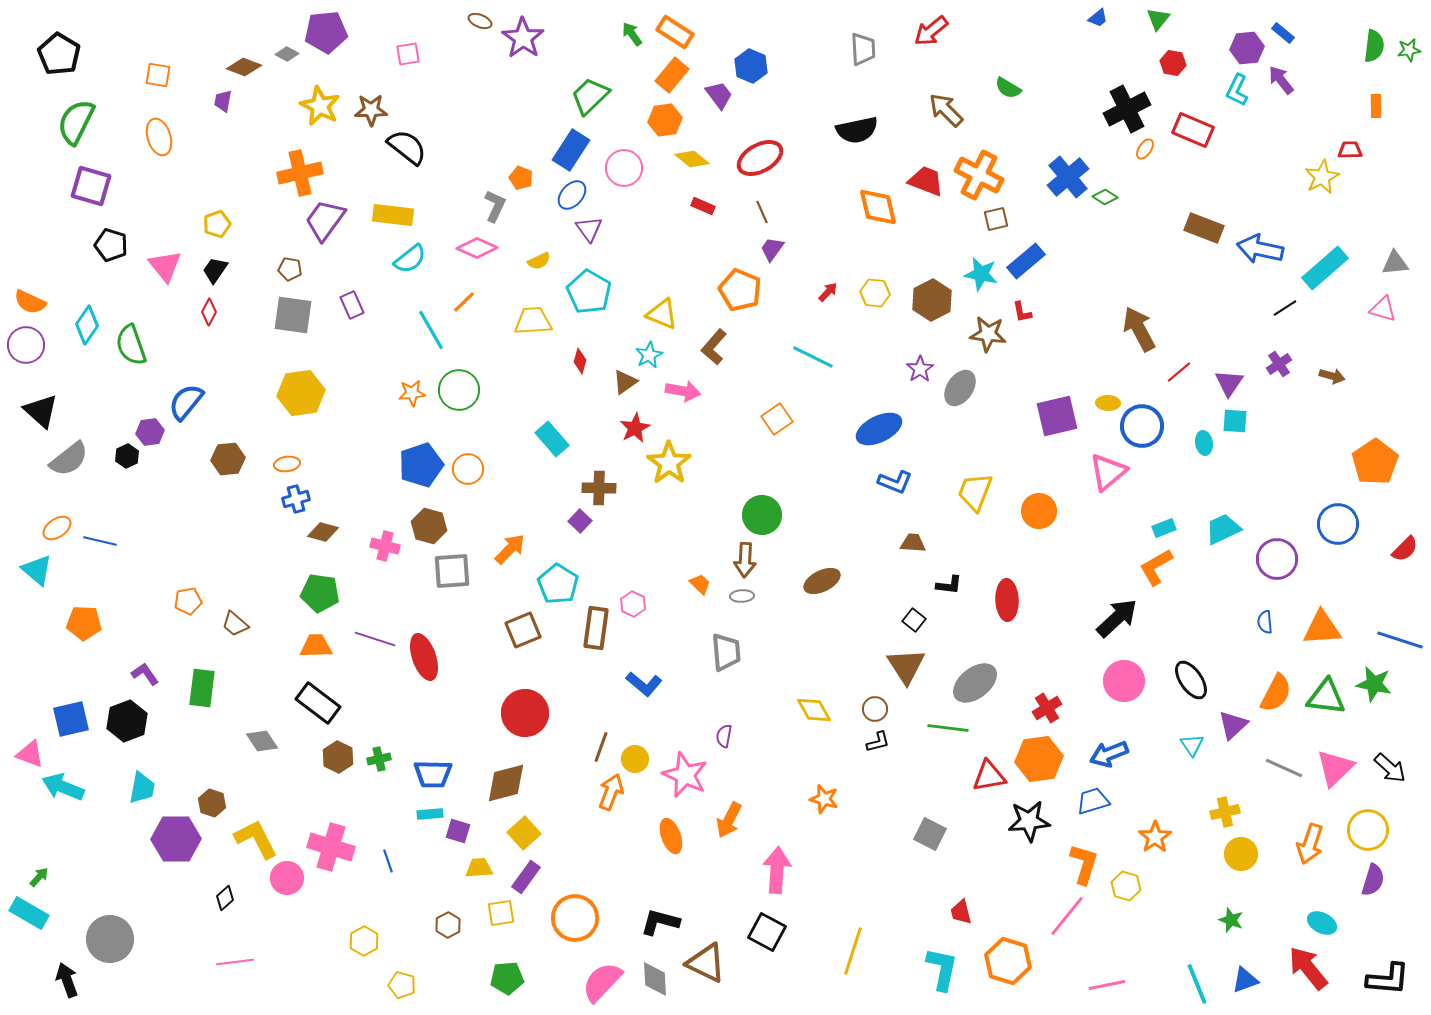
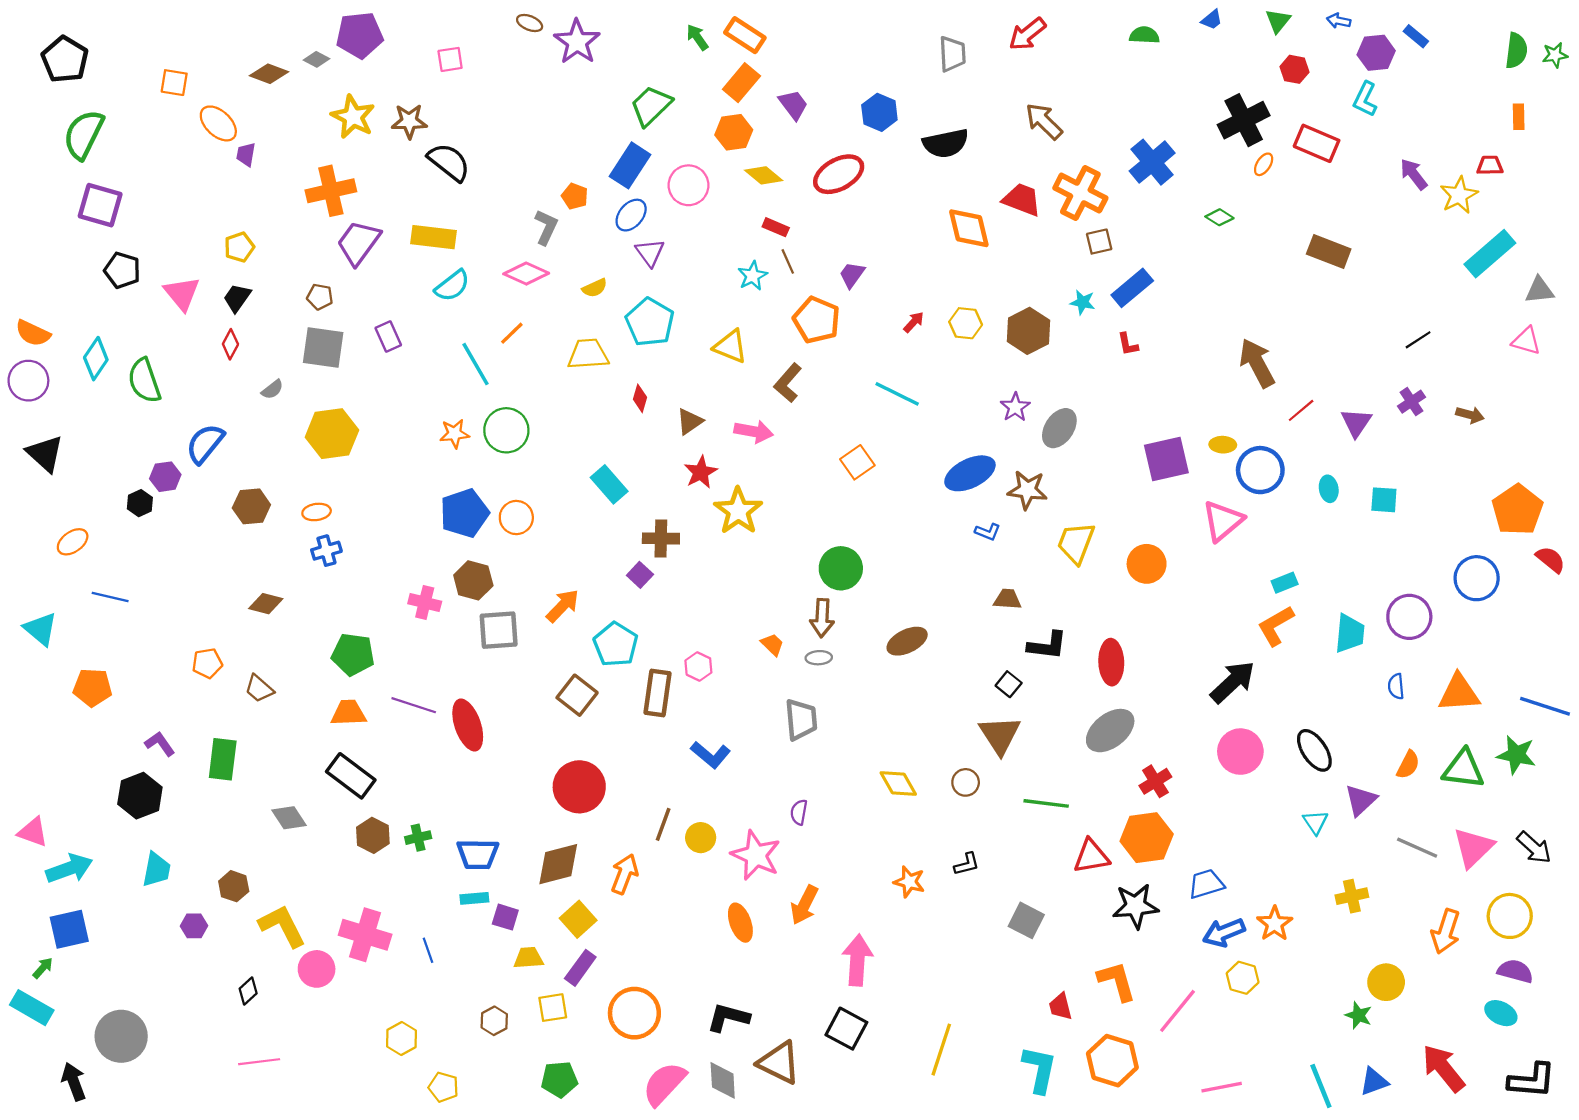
blue hexagon: (751, 66) -> (879, 112), moved
purple arrow: (1281, 80) -> (1414, 174), moved
green semicircle: (1008, 88) -> (1144, 35), moved, turned 152
purple trapezoid: (223, 101) -> (246, 154), moved
orange ellipse: (159, 137) -> (218, 123), moved, turned -30
blue cross: (1068, 177) -> (1152, 162), moved
brown line: (762, 212) -> (788, 261), moved
blue arrow: (1260, 249) -> (1339, 21), moved, size x0.5
cyan rectangle: (1325, 268) -> (1490, 254), moved
cyan star: (981, 274) -> (1083, 302), size x0.7
brown star: (988, 334) -> (1027, 490), moved
cyan star: (649, 355) -> (753, 276), moved
cyan square: (1235, 421) -> (1384, 500), moved
gray semicircle: (69, 459) -> (272, 389), moved, size x0.5
blue L-shape: (895, 482) -> (988, 532), size x0.7
orange ellipse: (57, 528) -> (73, 542), moved
cyan trapezoid: (1223, 529) -> (1350, 633), moved, turned 120
brown diamond: (323, 532) -> (266, 604), moved
red semicircle: (1405, 549) -> (1551, 559), moved, turned -96
black L-shape: (949, 585) -> (1047, 646), size x1.4
brown square: (523, 630) -> (577, 695), turned -30
gray ellipse: (975, 683) -> (1110, 731), moved
orange semicircle: (1276, 693) -> (1408, 765), size x0.7
blue square: (71, 719) -> (69, 929), moved
black L-shape: (878, 742) -> (967, 864), moved
blue arrow: (1109, 754) -> (1224, 933), moved
cyan arrow: (63, 787) -> (69, 869), turned 138
orange arrow: (611, 792) -> (624, 874), moved
purple hexagon: (176, 839) -> (194, 926), size x0.5
yellow circle: (1241, 854) -> (1386, 982), moved
orange L-shape: (1084, 864) -> (1117, 981), moved, turned -33
purple semicircle: (1373, 880) -> (1515, 971), turned -92
cyan ellipse: (1322, 923) -> (1501, 1013), moved

